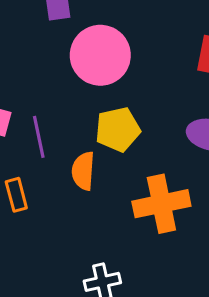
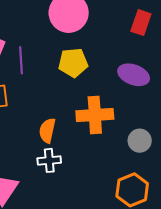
orange semicircle: (83, 171) -> (47, 131), moved

